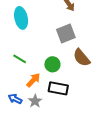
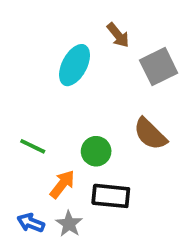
cyan ellipse: (21, 18) -> (75, 65), moved, turned 45
gray square: (66, 33) -> (159, 67), moved

